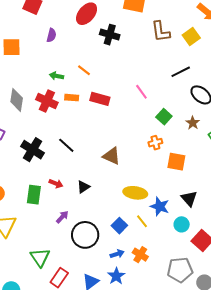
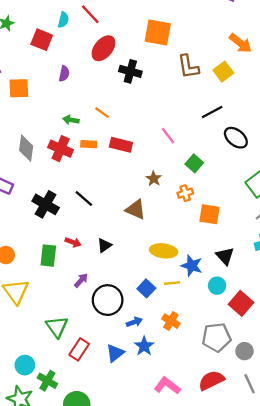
brown star: (193, 123) -> (154, 179), moved
yellow line: (142, 221) -> (172, 283), turned -56
blue arrow: (117, 254) -> (134, 322), moved

